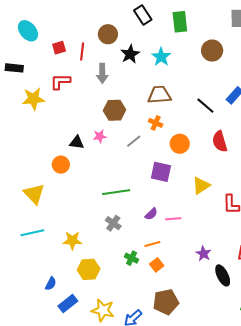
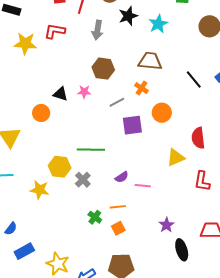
red semicircle: (220, 141) -> (198, 138), moved
purple square: (161, 172) -> (132, 125), moved, turned -30
yellow hexagon: (89, 269) -> (60, 167), moved

